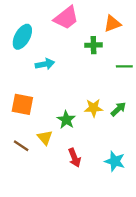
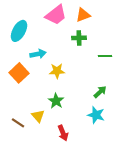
orange triangle: (112, 24) -> (83, 15), moved
orange square: (22, 104) -> (19, 73), moved, turned 36
yellow star: (93, 108) -> (57, 71), moved
cyan star: (115, 161) -> (96, 115), moved

